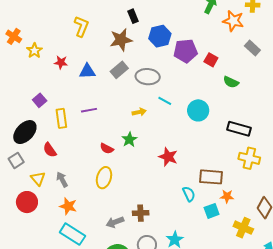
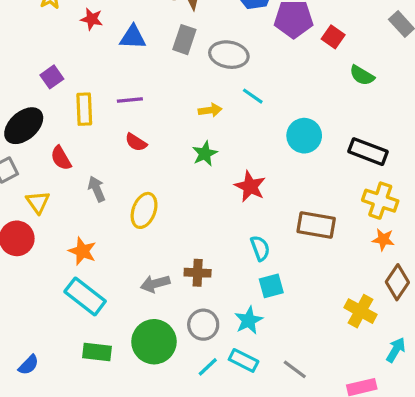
gray rectangle: (119, 70) -> (184, 40), turned -36
cyan circle: (198, 110) -> (304, 136), moved
green star: (129, 139) -> (205, 154), moved
red semicircle: (107, 148) -> (136, 142), moved
gray arrow: (62, 179) -> (97, 189), moved
cyan semicircle: (189, 194) -> (260, 248), moved
orange star: (227, 196) -> (383, 240), moved
cyan square: (212, 211) -> (271, 286), moved

